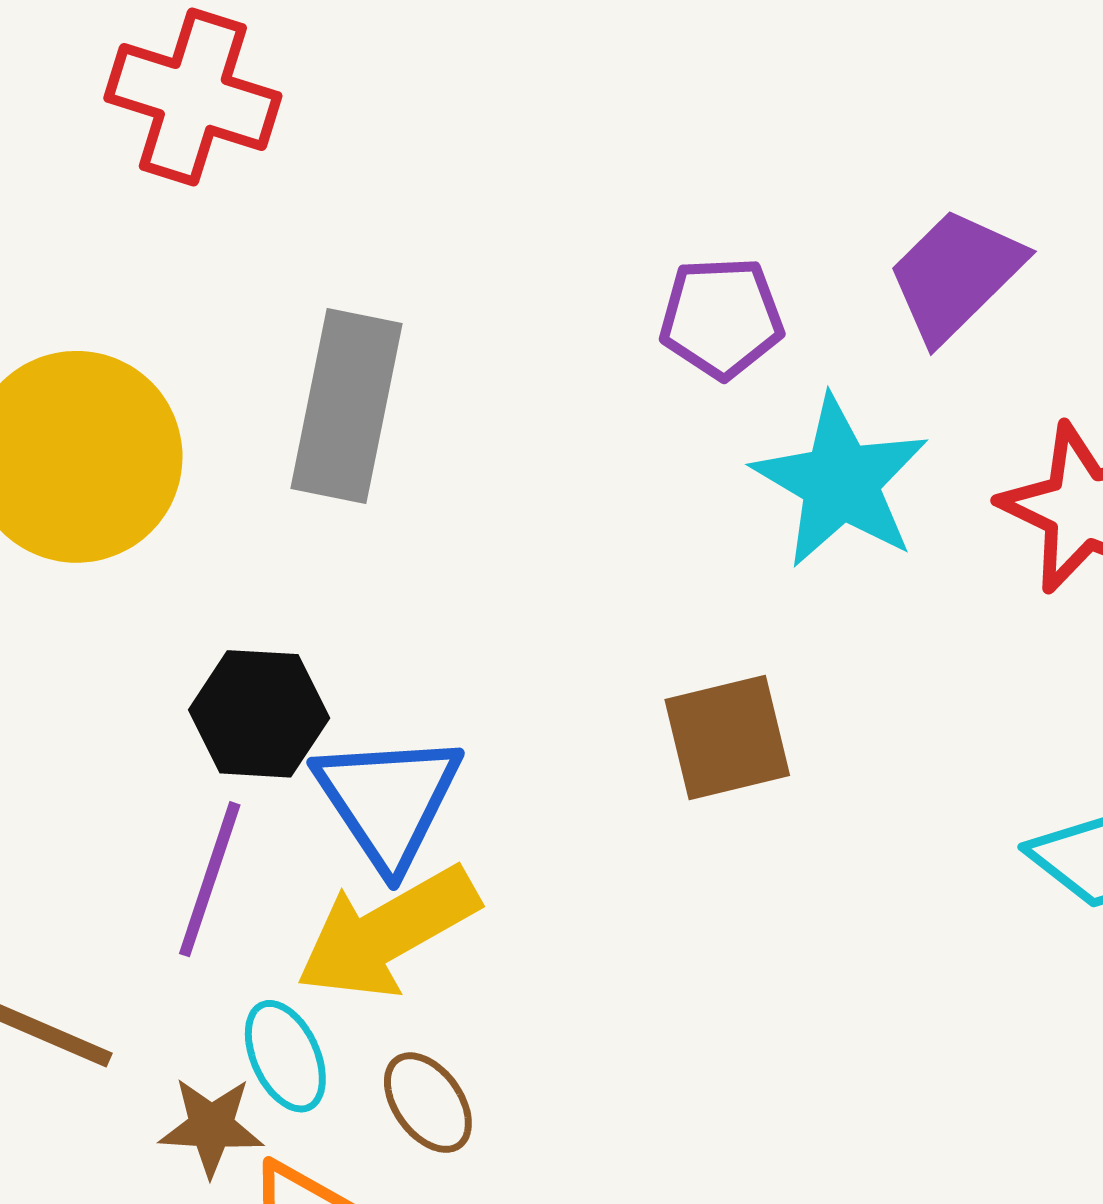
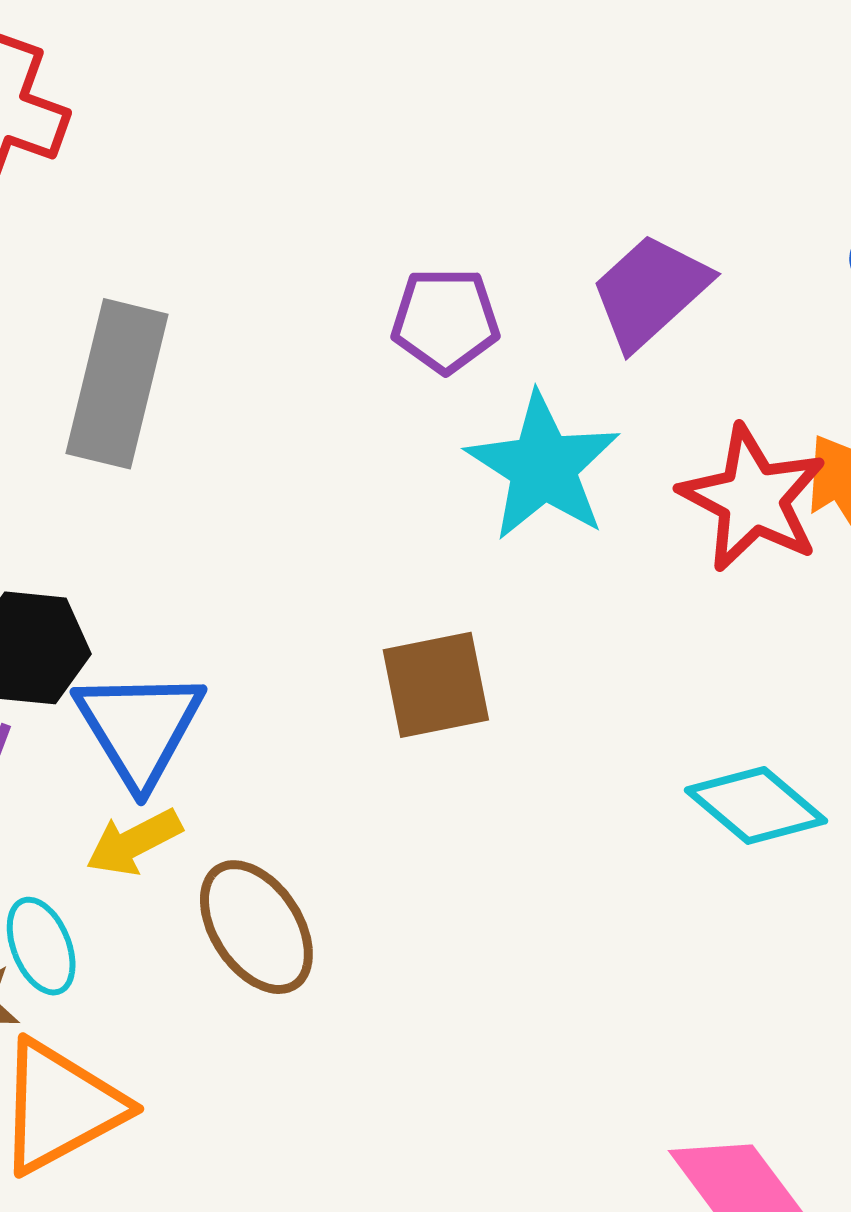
yellow arrow: (387, 932) -> (134, 842), size x0.6
brown ellipse: (428, 1103) -> (256, 927), moved, size x1.5

